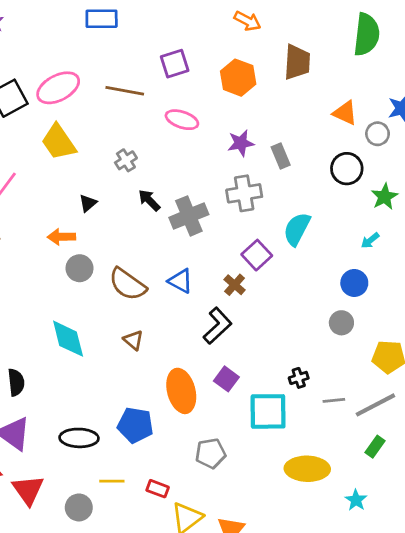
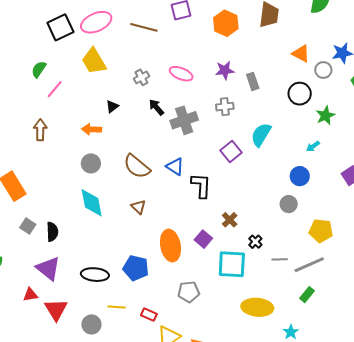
pink ellipse: (182, 120) -> (181, 74), moved
gray cross: (244, 193) -> (225, 107), size x0.7
gray circle: (79, 268) -> (91, 163), moved
brown cross: (235, 285) -> (230, 220), moved
black L-shape: (217, 326) -> (201, 185), moved, turned -48
black cross: (299, 378) -> (255, 242), turned -32

